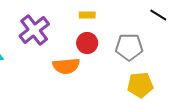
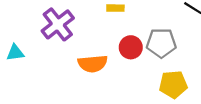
red circle: (87, 43) -> (131, 47), moved

